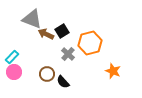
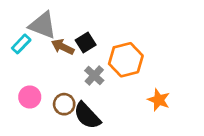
cyan rectangle: (12, 57) -> (21, 44), moved
pink circle: (14, 72) -> (30, 97), moved
black semicircle: (63, 82) -> (87, 116), size x1.5

